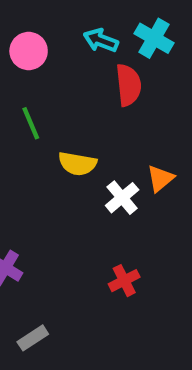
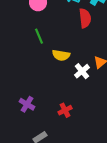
red cross: (124, 281) -> (65, 110), moved

